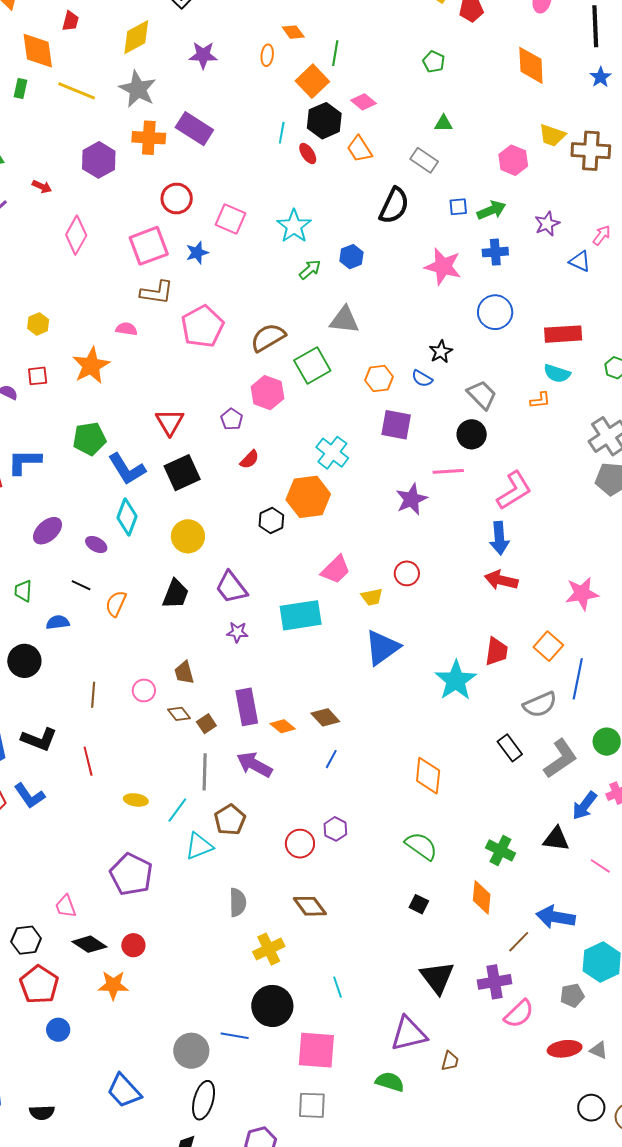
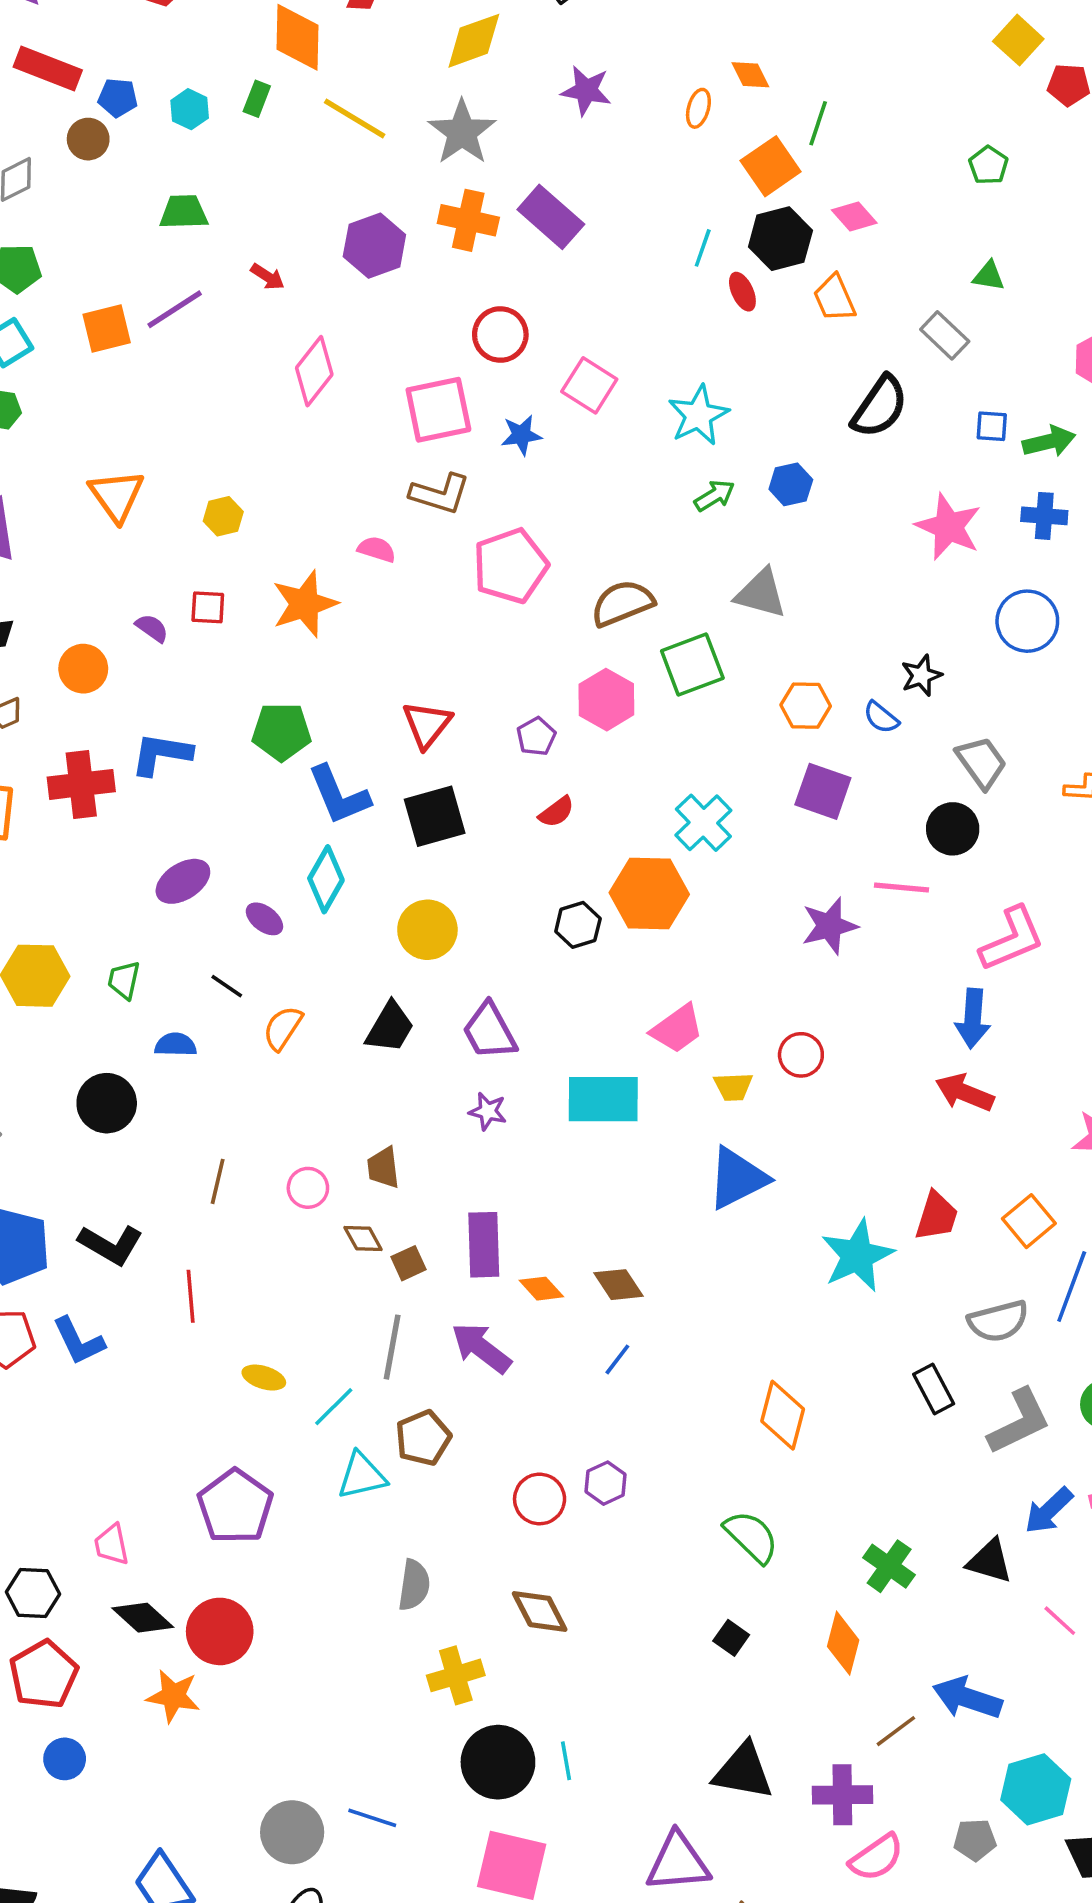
red circle: (133, 945) -> (220, 1631), size x1.6
black triangle: (437, 977) -> (743, 1771), turned -51
black circle: (272, 1006) -> (498, 1762), moved

